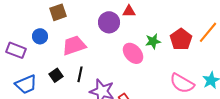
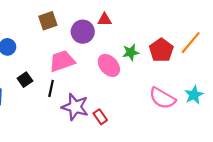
brown square: (58, 12) -> (48, 21), moved
pink trapezoid: (74, 45) -> (62, 61), moved
black square: (56, 75) -> (25, 80), moved

